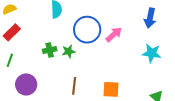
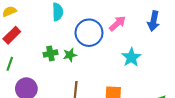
pink arrow: (114, 34) -> (117, 23), moved
cyan star: (152, 53) -> (131, 57), moved, turned 30

